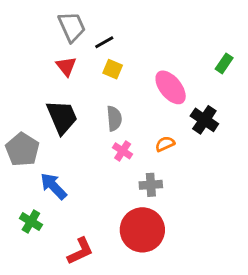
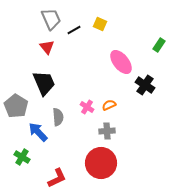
yellow square: (113, 69) -> (100, 24), moved
gray semicircle: (114, 118) -> (58, 117), moved
orange semicircle: (165, 144) -> (109, 105), moved

